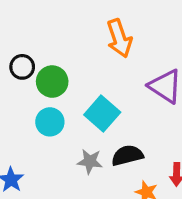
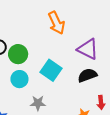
black semicircle: (127, 155) -> (87, 75), moved
gray star: (90, 161) -> (38, 103), moved

